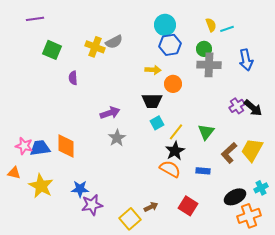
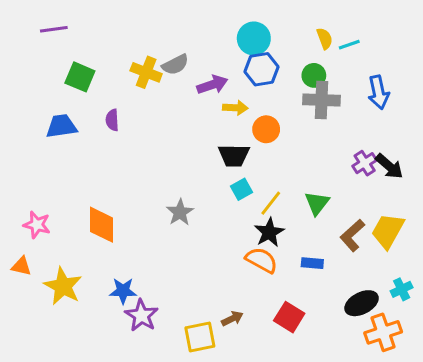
purple arrow: (110, 113) -> (212, 85), moved
blue trapezoid: (40, 148) -> (61, 126), moved
purple star: (92, 205) -> (141, 315), turned -30
yellow square: (130, 219) -> (200, 337), turned 30

